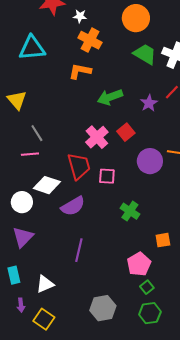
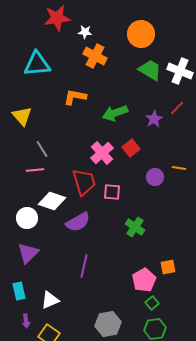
orange L-shape: (80, 71) -> (75, 97), moved
purple circle: (150, 161) -> (155, 177), size x0.7
orange square: (163, 240) -> (168, 267), moved

